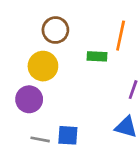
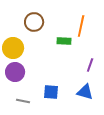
yellow circle: (43, 66) -> (13, 48), moved
blue square: (68, 135) -> (51, 92), moved

